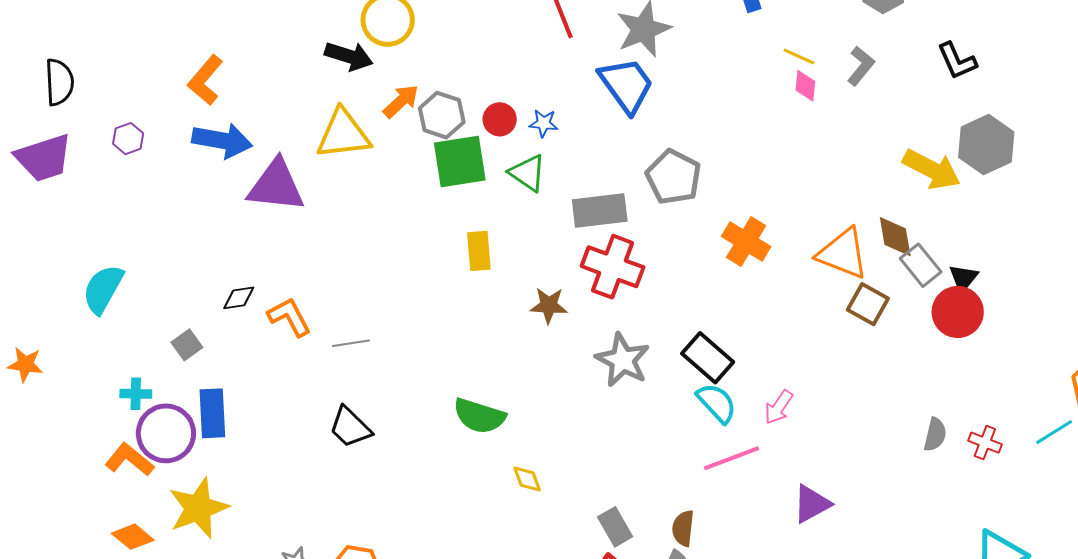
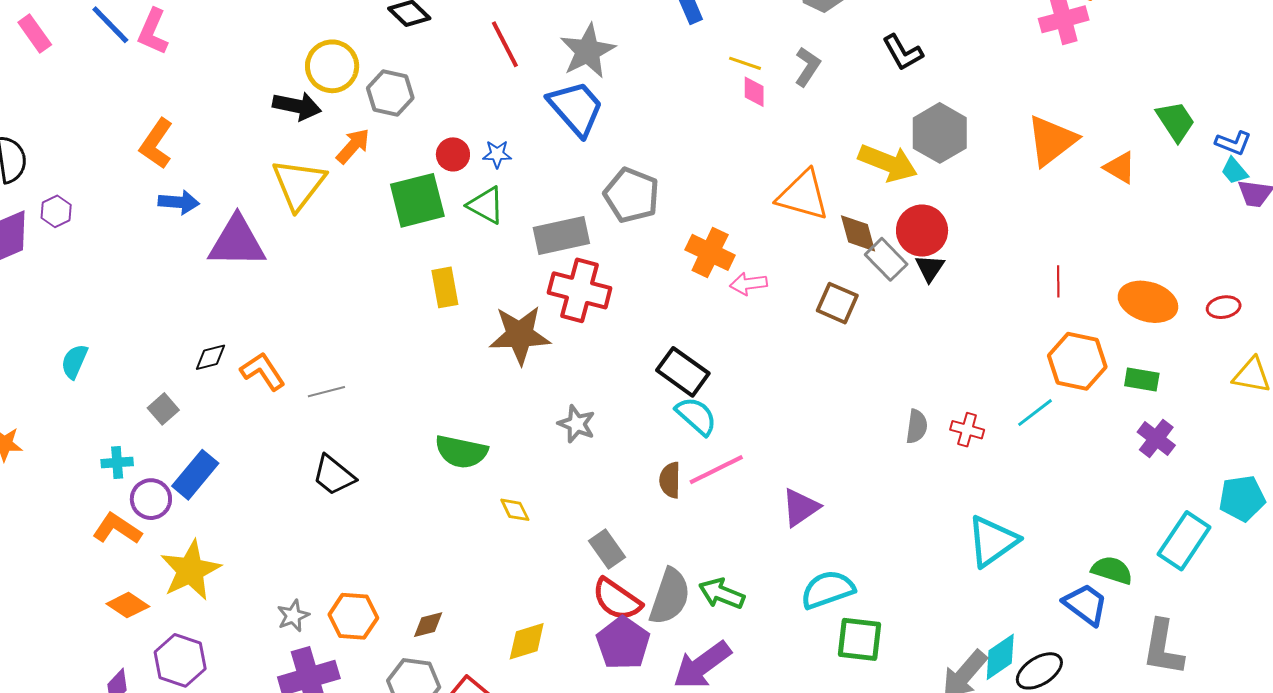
gray hexagon: (442, 115) -> (390, 93), moved
yellow triangle: (343, 134) -> (299, 184), turned -40
purple hexagon: (128, 139) -> (56, 211), moved
blue arrow: (222, 141) -> (179, 202), size x0.7
orange triangle: (843, 254) -> (803, 195), moved
cyan semicircle: (103, 289) -> (74, 361), size x0.7
brown star: (549, 305) -> (520, 335), size x1.6
red circle: (958, 312) -> (922, 231), moved
gray star: (623, 360) -> (577, 424), moved, size x0.7
pink arrow: (779, 407) -> (749, 284), moved, turned 54
blue rectangle: (212, 413) -> (195, 475), turned 48
purple circle: (166, 433) -> (151, 499), size x0.7
brown semicircle: (683, 528) -> (670, 480), moved

